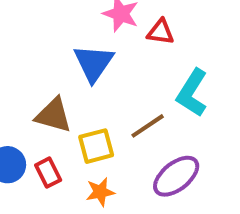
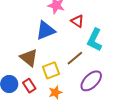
red triangle: (161, 32) -> (77, 21), moved, turned 32
blue triangle: (93, 63) -> (45, 30), turned 40
brown triangle: (53, 115) -> (29, 58), turned 30

